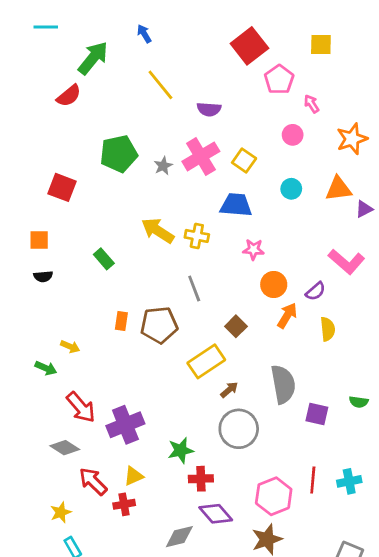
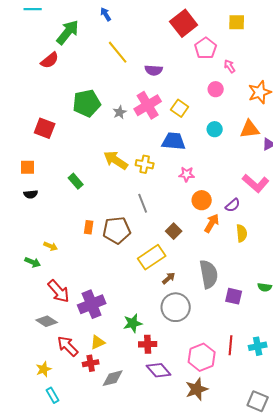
gray diamond: (179, 537) -> (113, 378), moved

